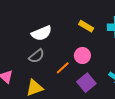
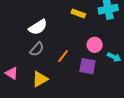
pink circle: (82, 56) -> (95, 45), moved
purple square: (86, 83) -> (87, 66), turned -30

